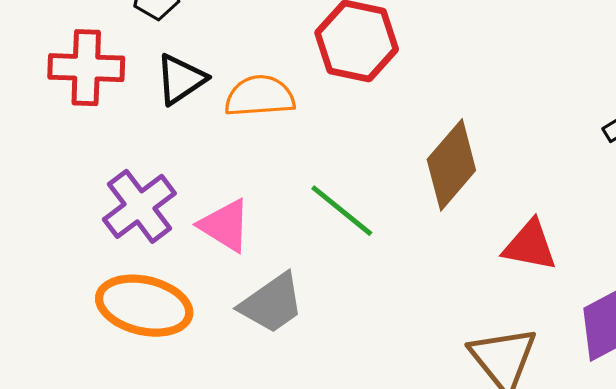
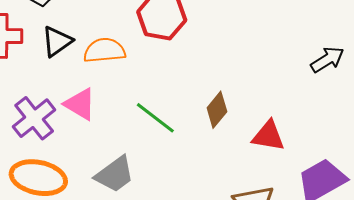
brown diamond: (451, 165) -> (217, 110), moved, size x0.7
pink triangle: (225, 226) -> (80, 104), moved

